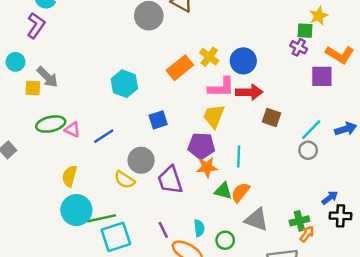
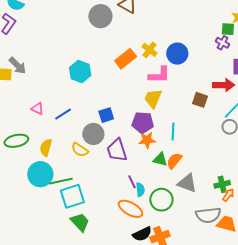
red arrow: (249, 92) -> (224, 85), moved
blue square: (158, 120) -> (106, 115), moved
green ellipse: (51, 124) -> (16, 141), moved
yellow semicircle: (70, 176) -> (46, 148), moved
purple line: (163, 230) -> (132, 182), moved
green circle: (225, 240) -> (161, 200), size x1.5

